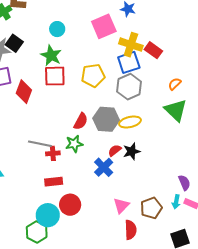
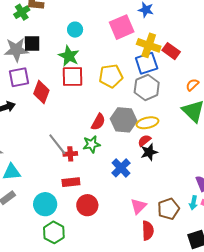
black square: (14, 43) -> (32, 44), turned -36
gray line: (40, 144) -> (57, 144), turned 40
red semicircle: (115, 150) -> (144, 141), moved
cyan circle: (48, 215) -> (45, 204), moved

